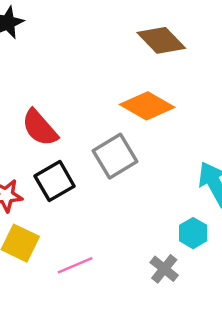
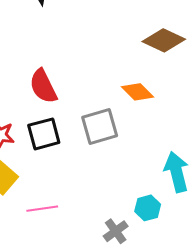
brown diamond: (161, 40) -> (164, 40), turned -36
orange diamond: (147, 106) -> (137, 92), size x0.7

